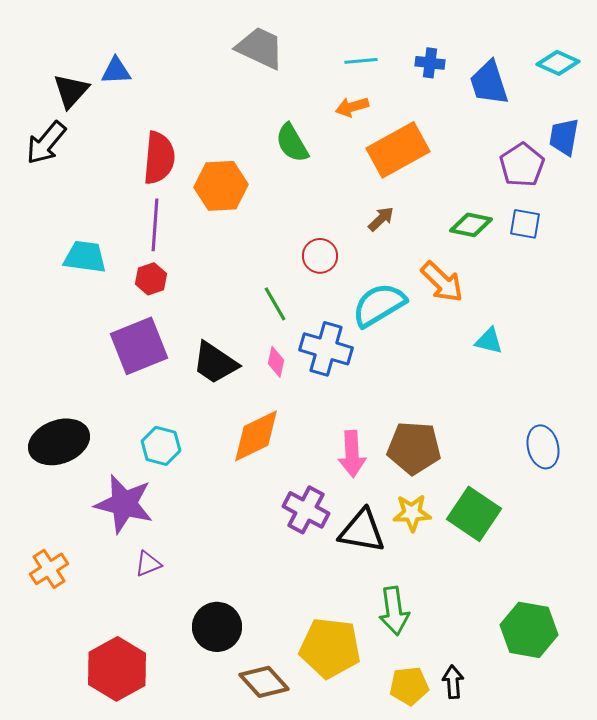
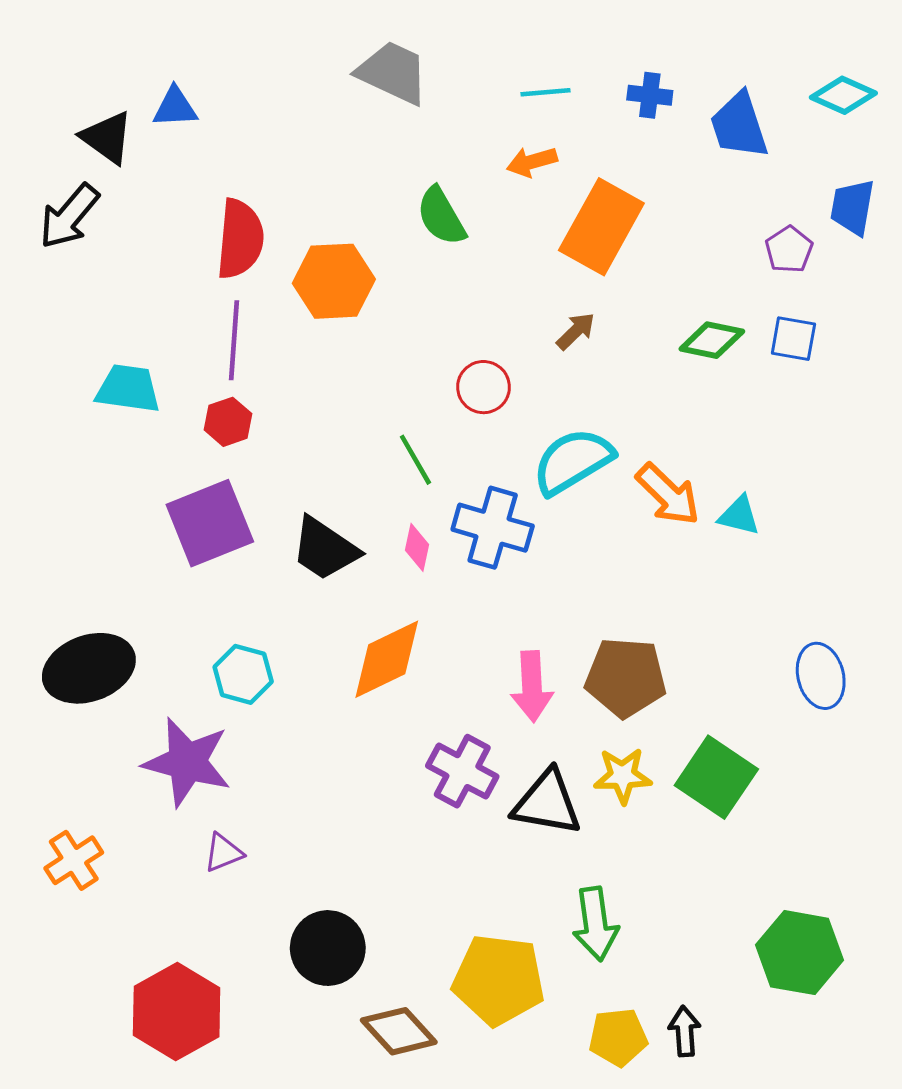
black triangle: (71, 91) -> (107, 138), turned -36
orange rectangle: (398, 150) -> (601, 227), turned -32
purple pentagon: (522, 165) -> (789, 249), size x0.7
orange arrow: (442, 282) -> (668, 494), moved

